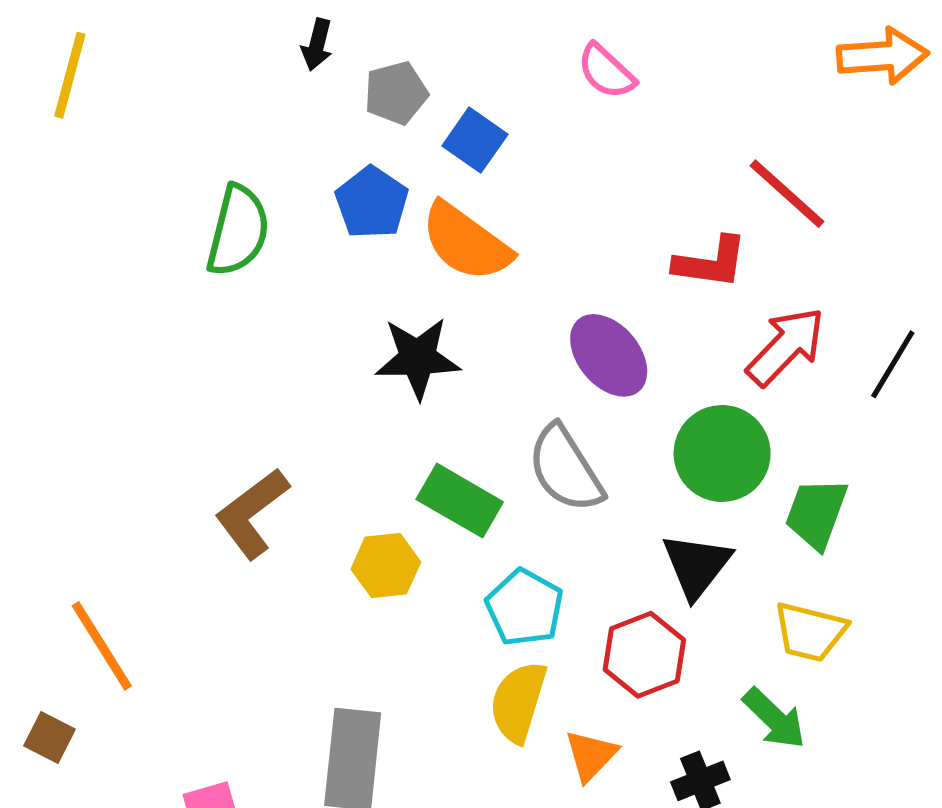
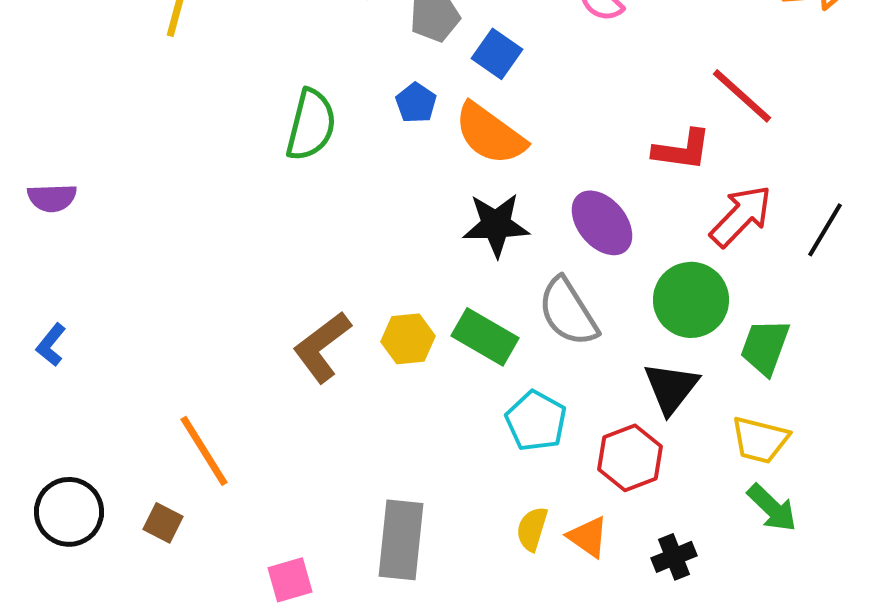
blue pentagon: (372, 203) -> (416, 103), size x0.7
black star: (418, 358) -> (496, 225), moved
yellow hexagon: (386, 566) -> (408, 339), moved
yellow semicircle: (518, 702) -> (532, 529), moved, size x0.7
green arrow: (774, 718) -> (772, 508), moved
orange triangle: (591, 755) -> (588, 537), turned -39

